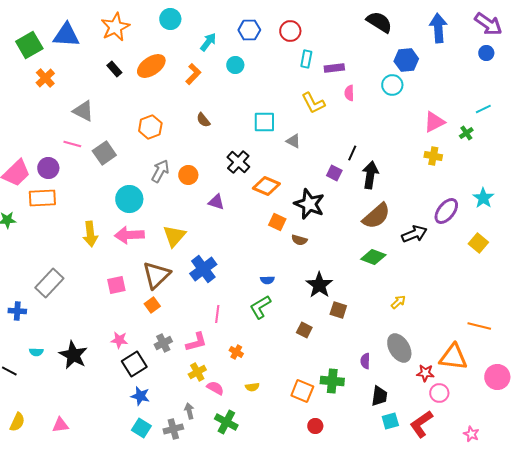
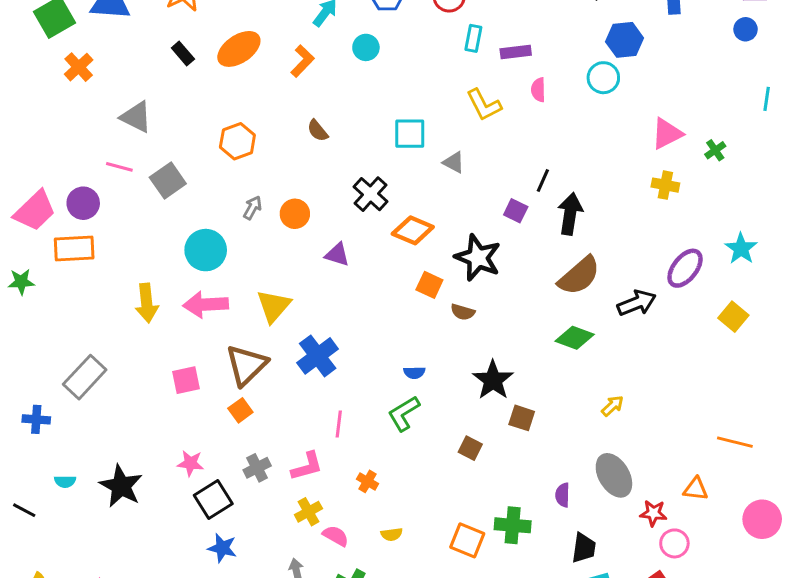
cyan line: (483, 109) -> (767, 99), moved, turned -56
gray arrow: (160, 171) -> (253, 208), size x0.7
orange triangle: (453, 357) -> (696, 489), size x0.6

